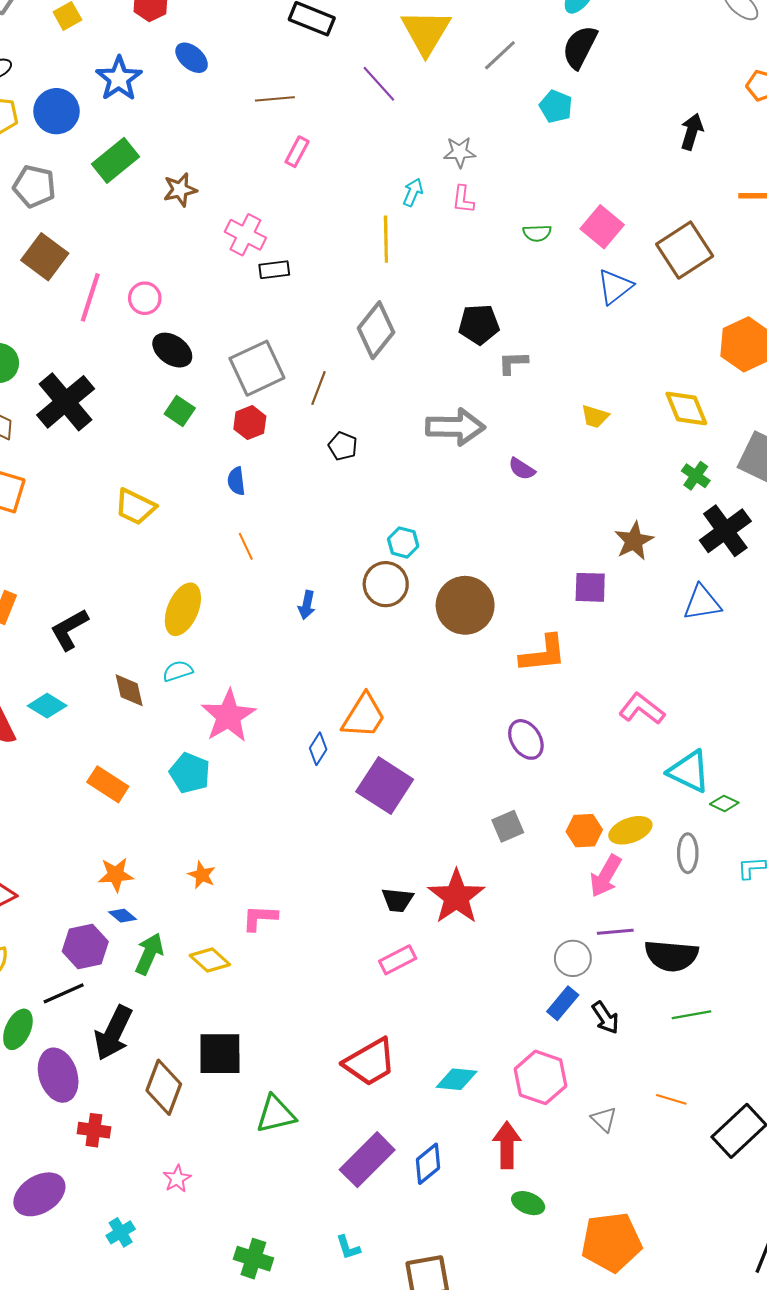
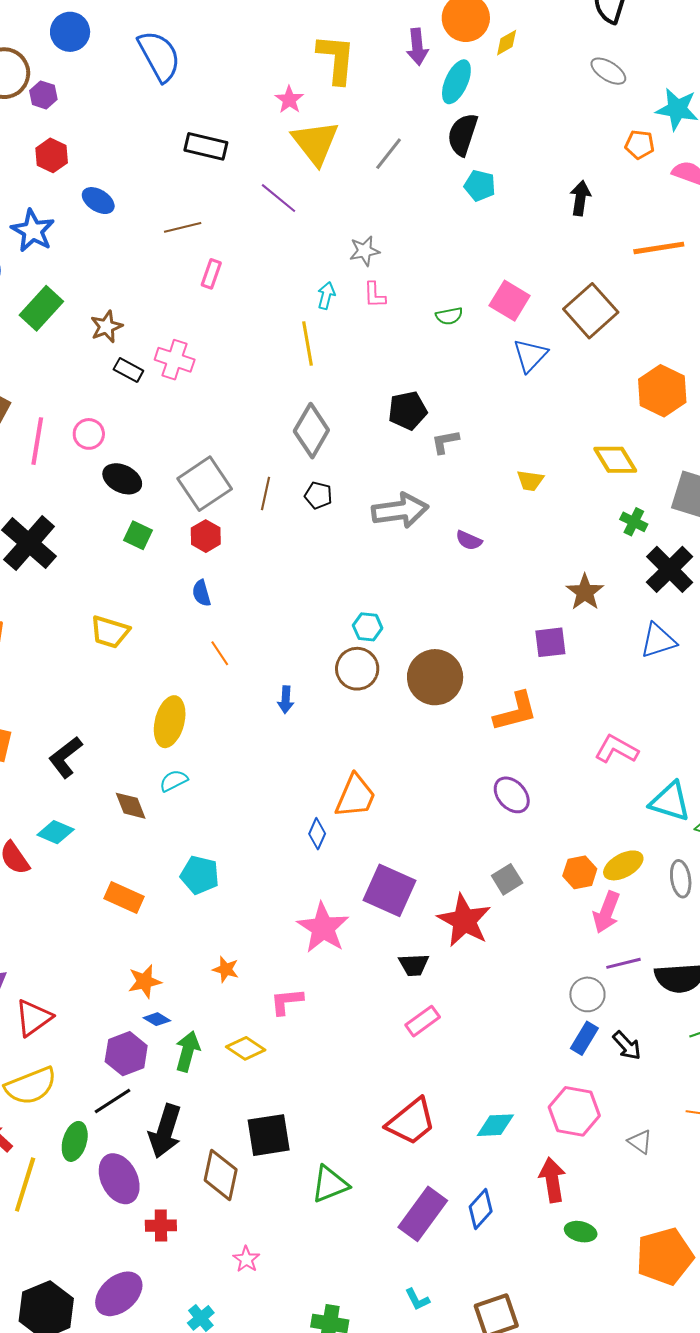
cyan pentagon: (556, 106) -> (480, 186), moved
black rectangle: (274, 270) -> (128, 370), moved, turned 44
black pentagon: (343, 446) -> (318, 495), moved
pink star: (228, 716) -> (323, 928), moved
purple square: (385, 785) -> (390, 890), moved
red star: (456, 897) -> (464, 921), moved

